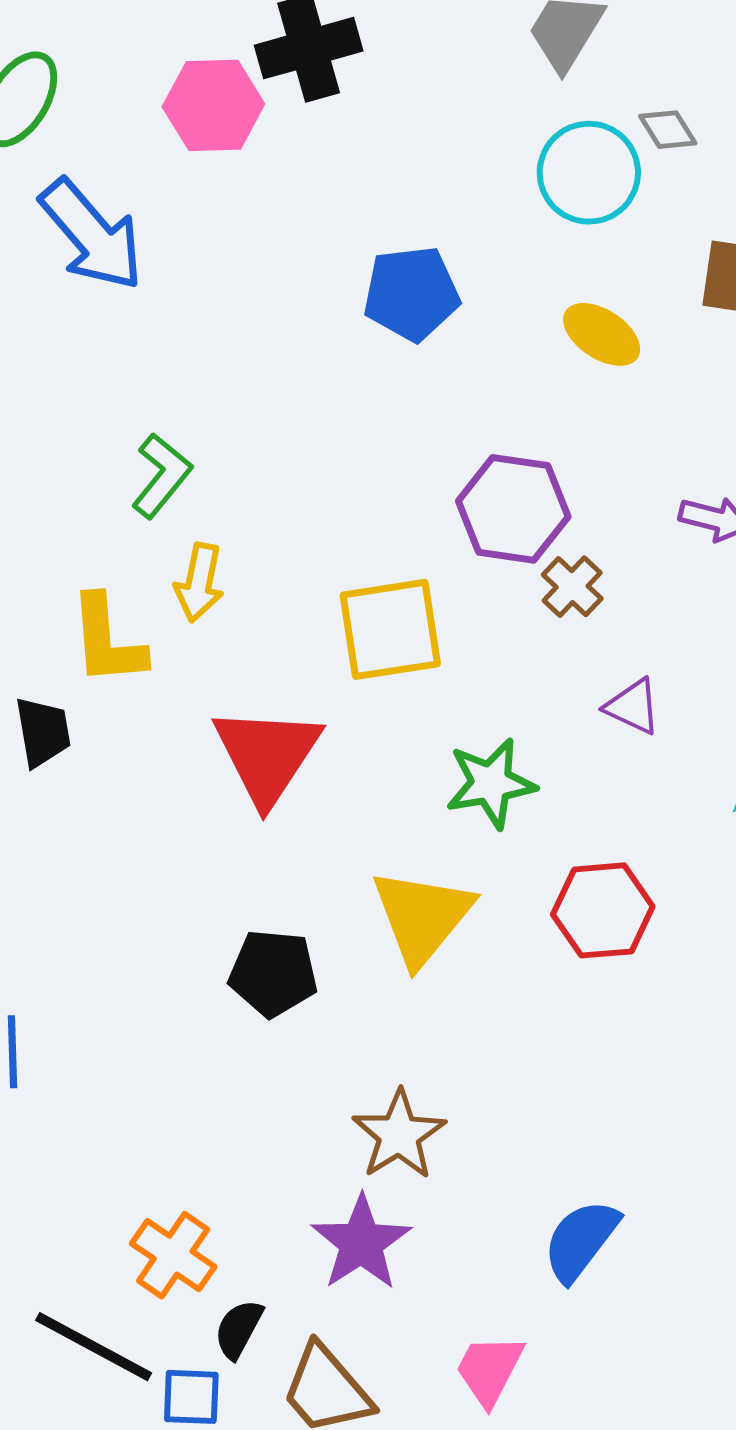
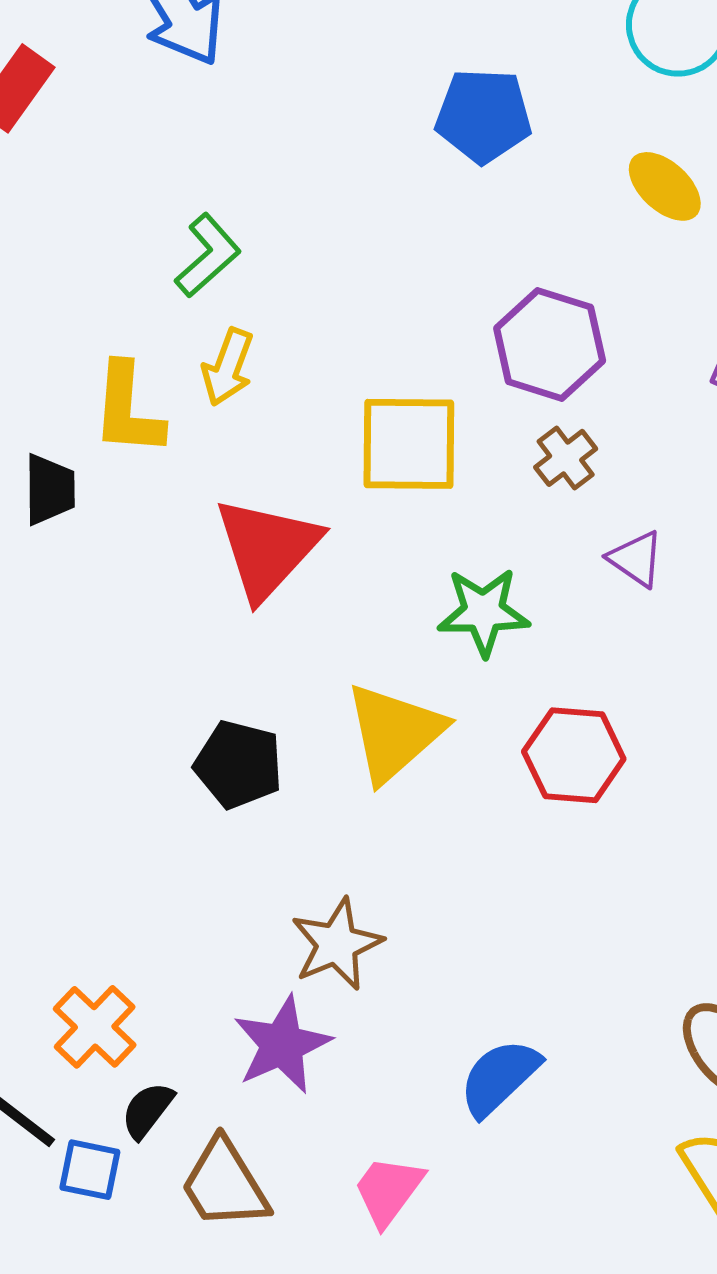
brown cross: (572, 587) -> (566, 458), moved

